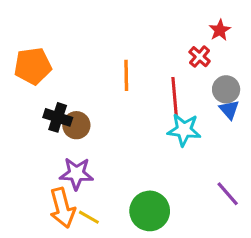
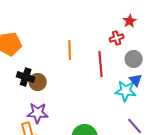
red cross: (200, 57) -> (117, 38), turned 32
blue triangle: (229, 110) -> (136, 80), moved
cyan star: (184, 130) -> (126, 91), moved

